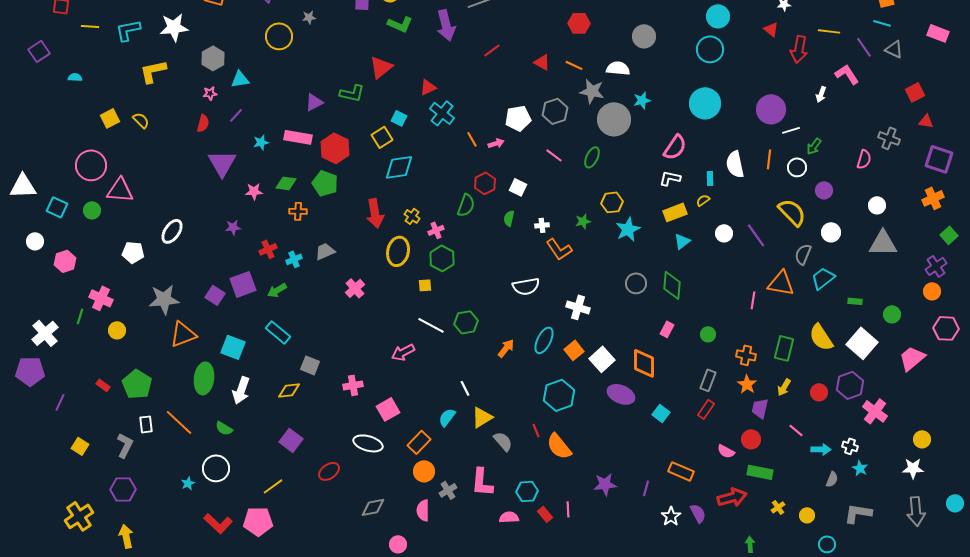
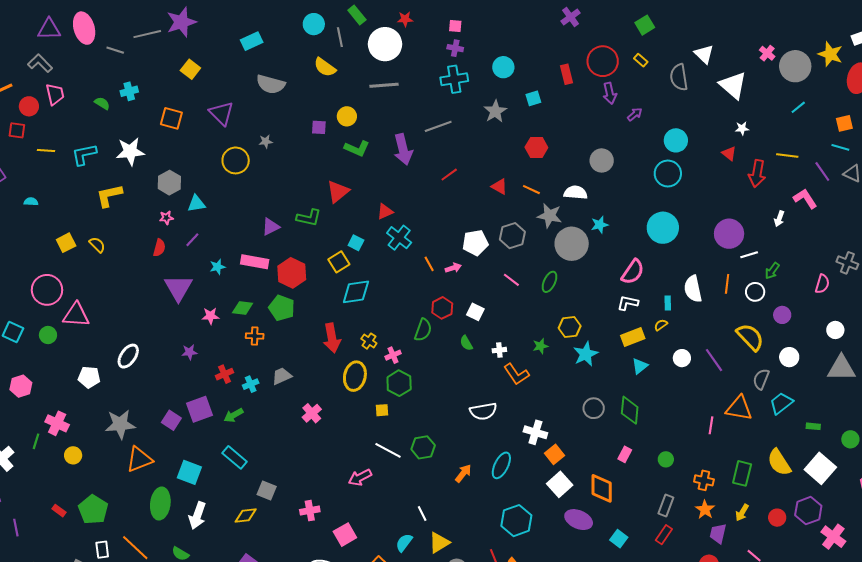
green semicircle: (509, 218) -> (466, 343), turned -42
orange square: (574, 350) -> (555, 454), moved
purple line: (60, 402) -> (16, 528), turned -36

